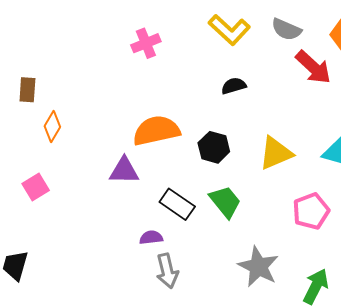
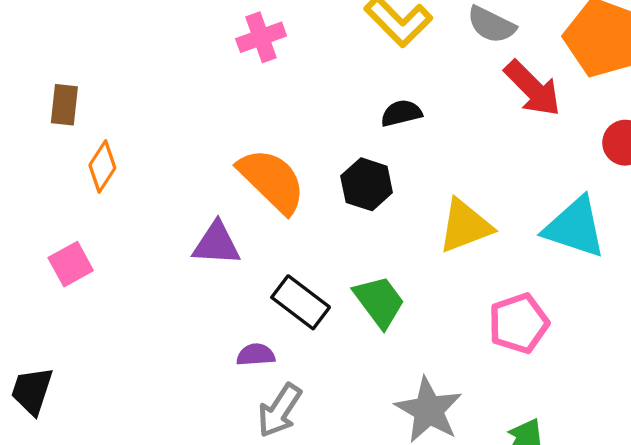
orange semicircle: (156, 131) -> (272, 181), turned 54
black hexagon: (214, 147) -> (367, 184), moved
gray arrow: (167, 271) -> (280, 411), turned 44

